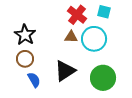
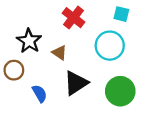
red cross: (77, 15) -> (73, 18), moved
brown triangle: (71, 37) -> (59, 53), moved, turned 32
brown circle: (25, 59) -> (14, 70), moved

